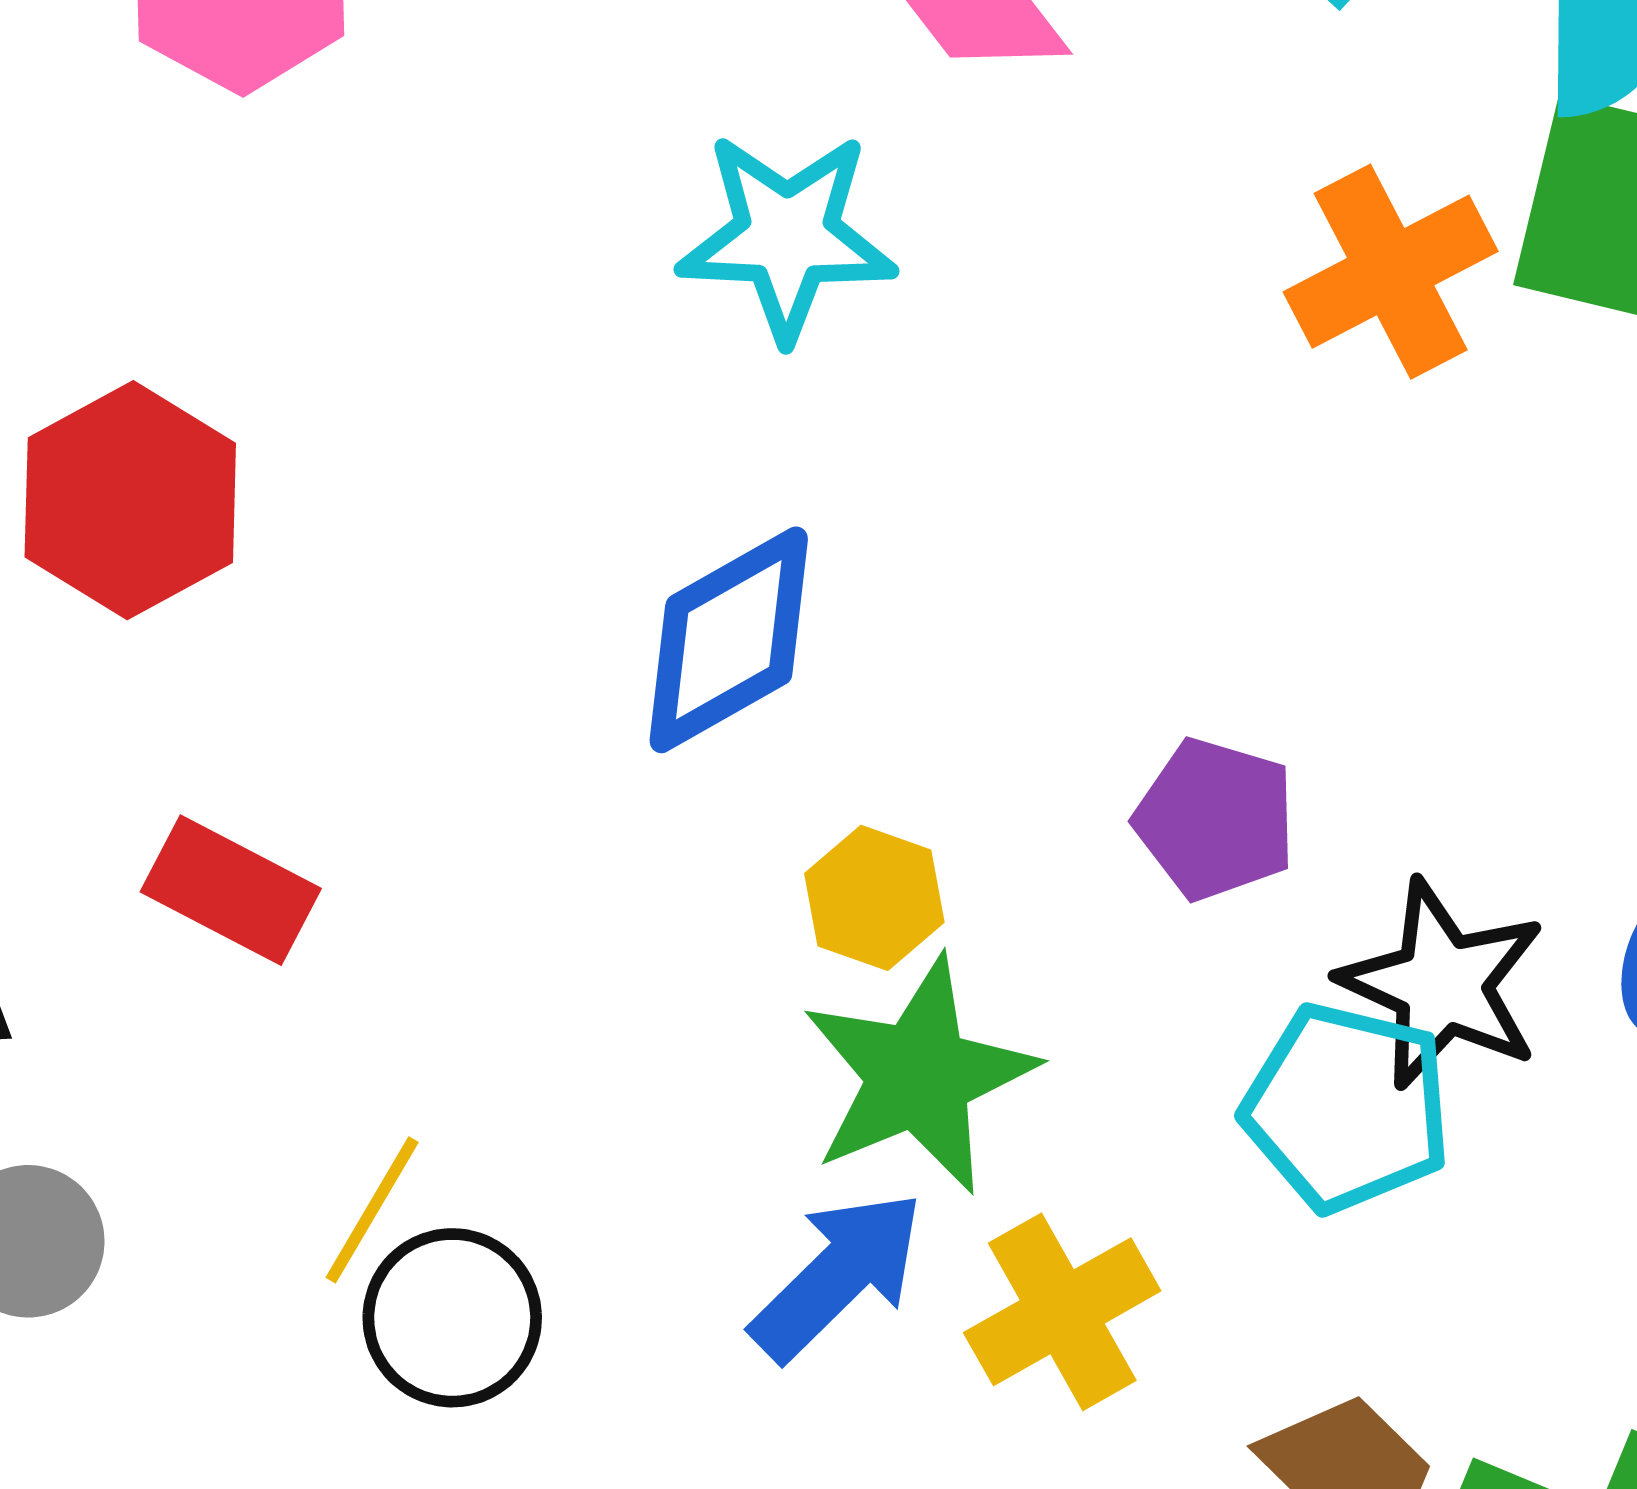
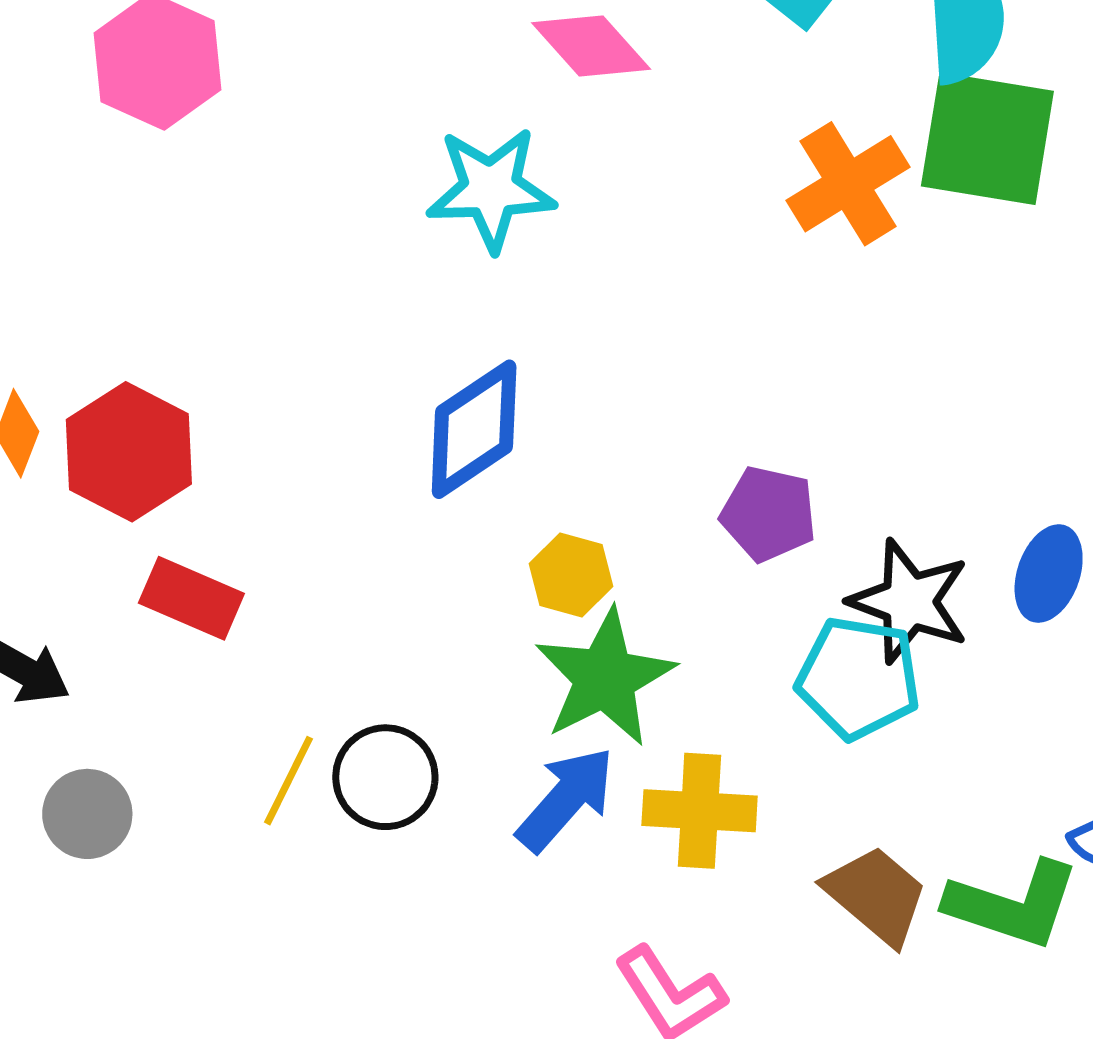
red hexagon: (130, 500) -> (129, 452), moved
yellow cross: (1062, 1312) -> (700, 811), turned 37
black circle: (452, 1318) -> (385, 777), moved

